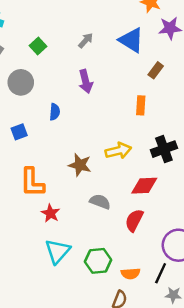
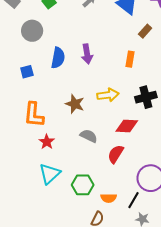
purple arrow: (86, 81) -> (87, 54), moved
blue semicircle: (55, 112) -> (58, 58), size x1.5

